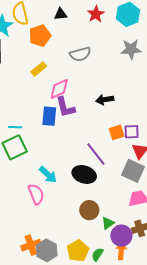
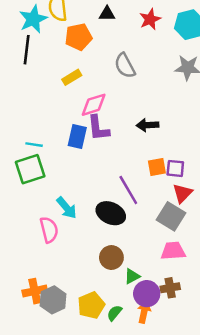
gray semicircle: (80, 54) -> (125, 66), turned 70

